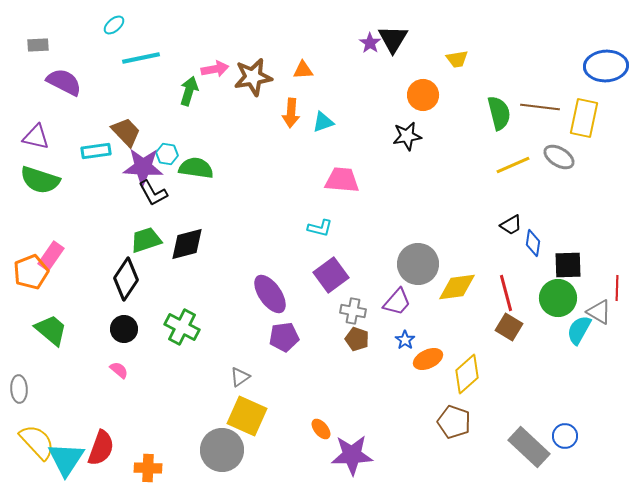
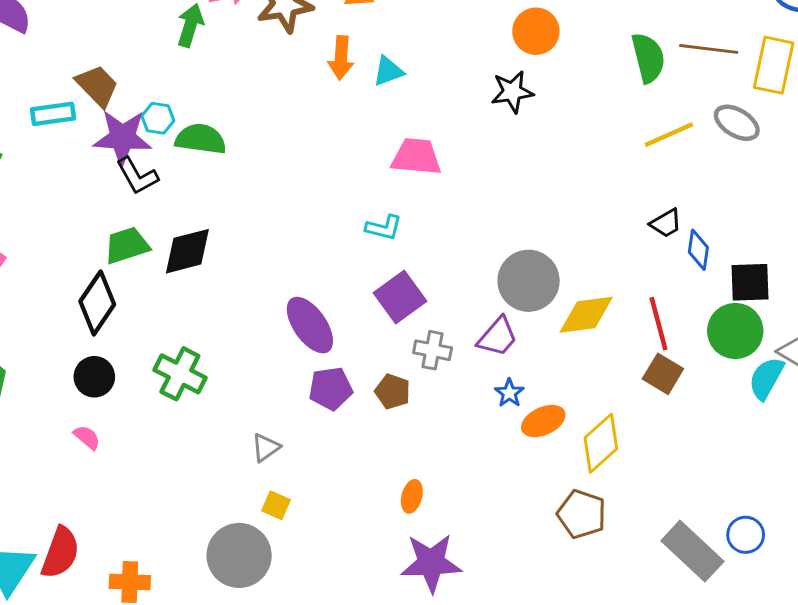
brown pentagon: (357, 339) -> (393, 392), moved
yellow square: (247, 416) -> (276, 505), size x0.5
orange ellipse: (321, 429) -> (412, 496), moved, turned 55

